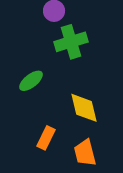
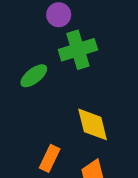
green ellipse: (31, 81) -> (34, 76), moved

